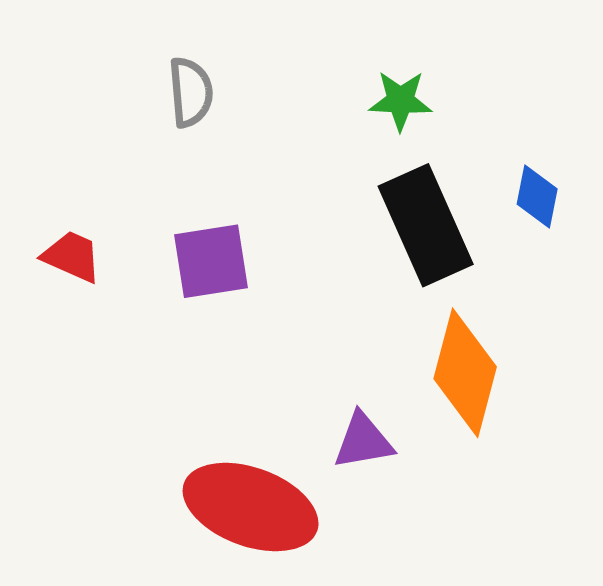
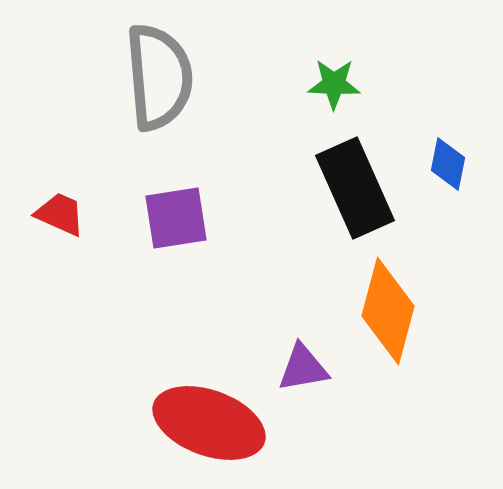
gray semicircle: (191, 92) -> (159, 77), size x1.8

